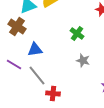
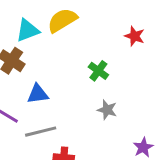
gray line: (37, 75) -> (41, 132), turned -65

